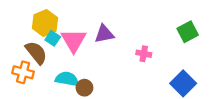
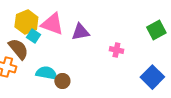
pink triangle: (74, 41) -> (52, 24), moved, turned -40

